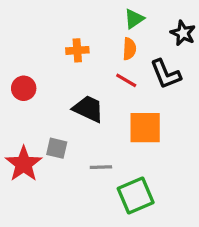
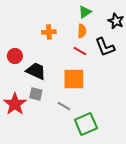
black trapezoid: (88, 109) -> (36, 71), moved
orange square: (145, 128) -> (74, 79), moved
gray line: (101, 167) -> (64, 106), turned 32

